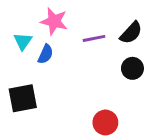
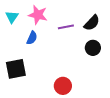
cyan triangle: (23, 41) -> (12, 17), moved
red circle: (105, 122) -> (63, 86), moved

